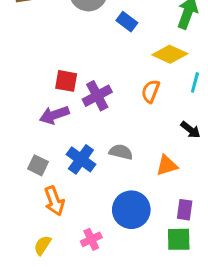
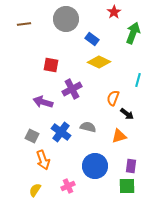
yellow diamond: (170, 54) -> (99, 62), moved
red square: (66, 81) -> (51, 65), moved
orange semicircle: (151, 91) -> (113, 98), moved
purple arrow: (54, 115) -> (43, 102), turned 36
black arrow: (191, 130) -> (127, 114), moved

